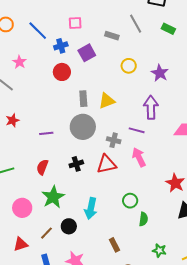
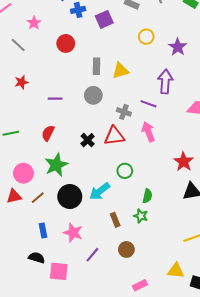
red circle: (62, 72) -> (66, 43), moved
gray circle: (83, 127) -> (93, 95), size x0.7
black cross: (76, 164) -> (88, 140), moved, turned -32
green circle: (130, 201) -> (125, 171), moved
cyan arrow: (91, 208) -> (100, 191), moved, turned 35
black circle: (69, 226) -> (70, 197), size x1.5
brown line: (46, 233) -> (38, 198), moved
red triangle: (21, 244) -> (14, 196), moved
green star: (159, 250) -> (141, 216), moved

